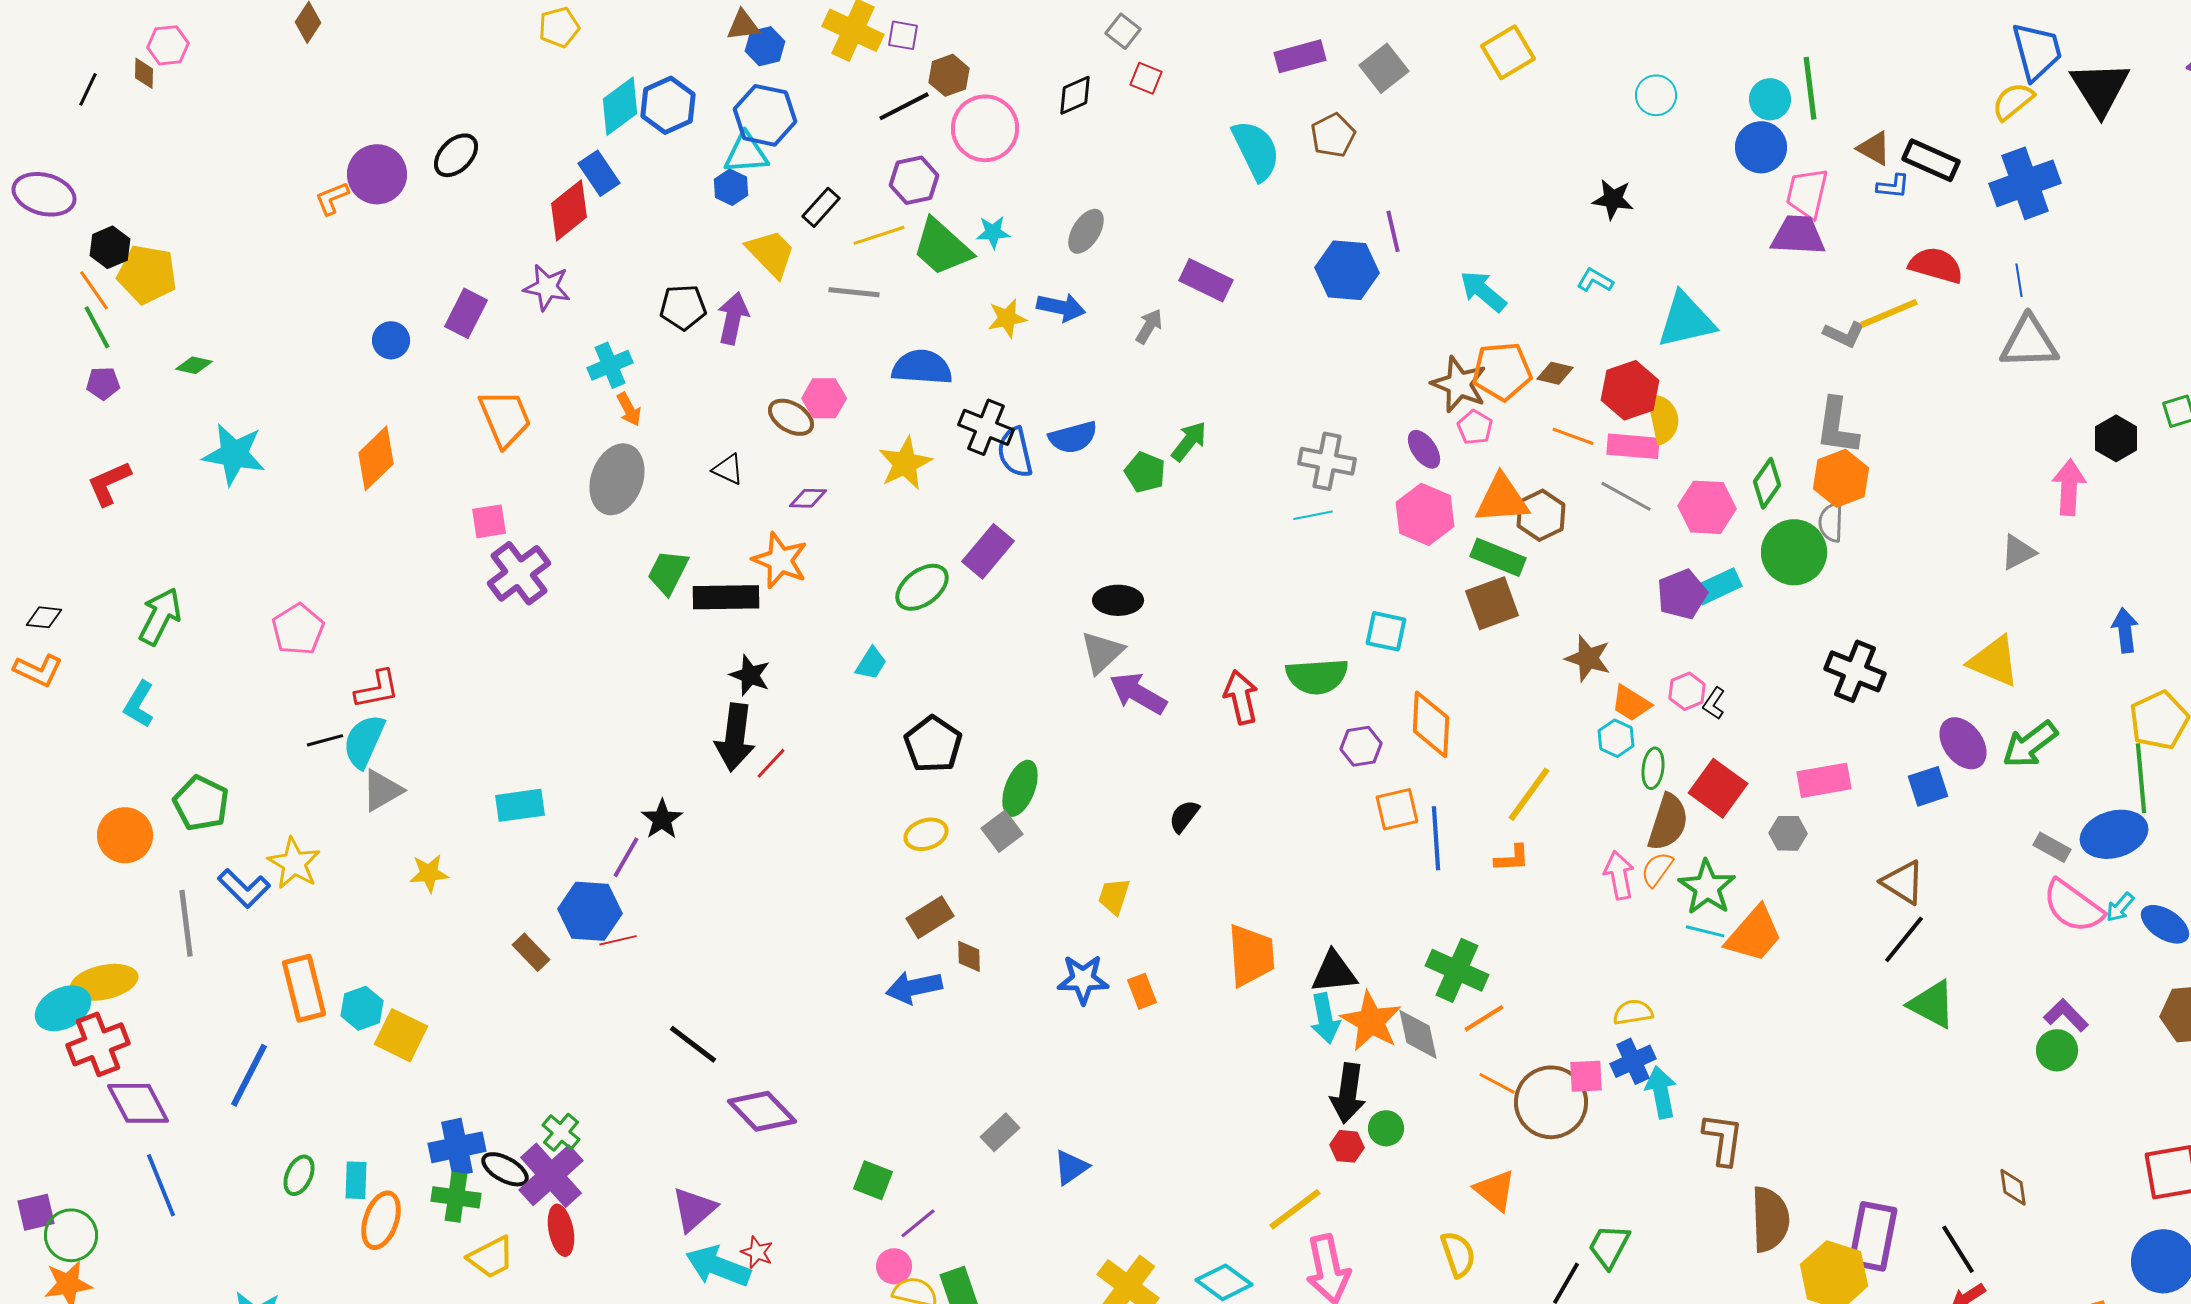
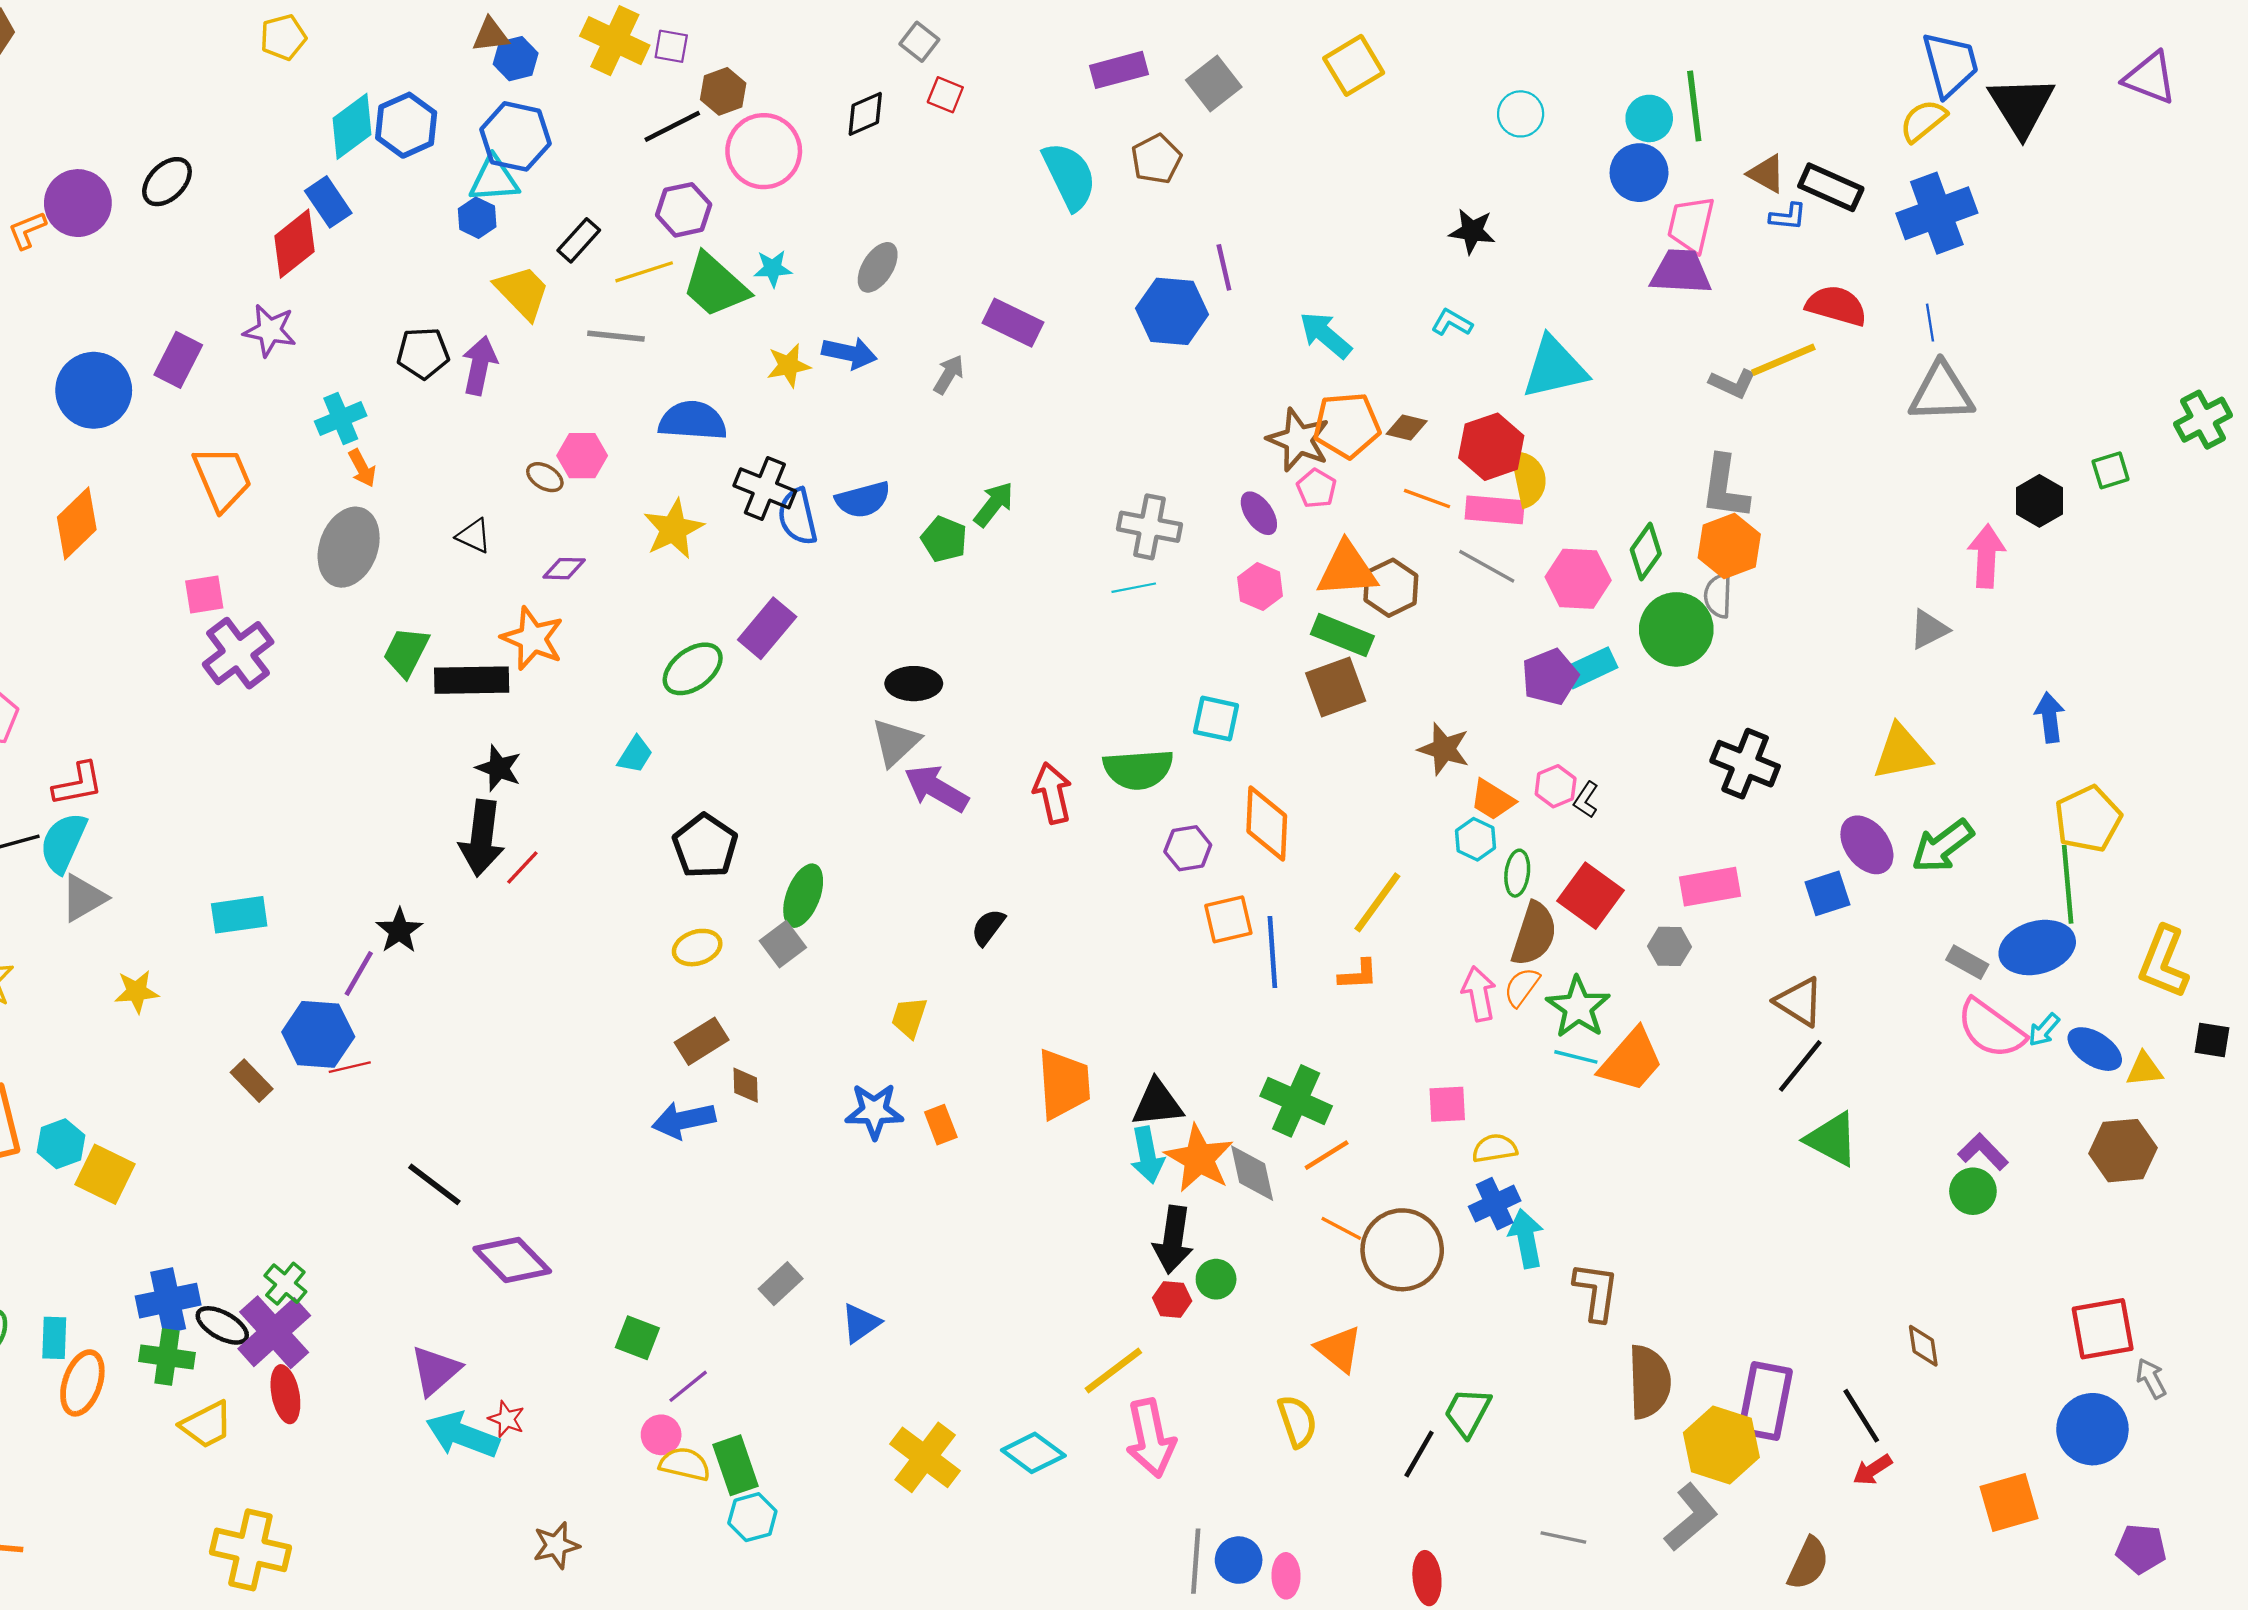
blue circle: (391, 340) -> (94, 390), size x1.8
brown ellipse: (791, 417) -> (545, 477), size x0.7
pink hexagon: (1425, 514) -> (1260, 587), size x0.7
yellow triangle: (1994, 661) -> (1902, 752), turned -34
pink square: (1586, 1076) -> (1447, 1104), moved

